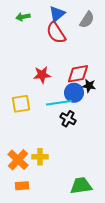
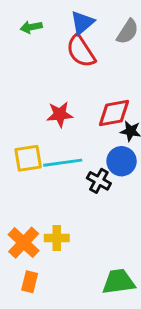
blue circle: (74, 93) -> (122, 161), moved
cyan line: (59, 103) -> (63, 163), moved
orange rectangle: (22, 186) -> (30, 282), turned -72

